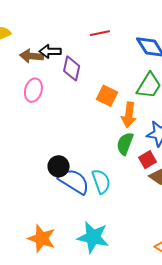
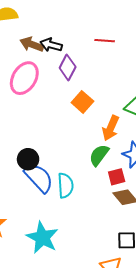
pink ellipse: (33, 90) -> (24, 78), size x1.4
orange square: (107, 96) -> (82, 102), moved

